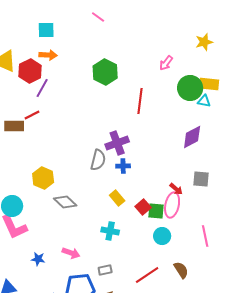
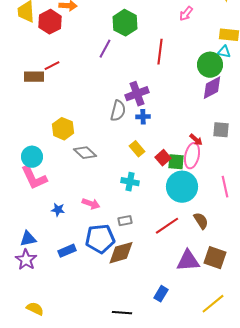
purple line: (42, 88) -> (105, 49), moved
green circle: (190, 88) -> (210, 65), moved
cyan circle: (162, 236) -> (182, 187), size x1.8

